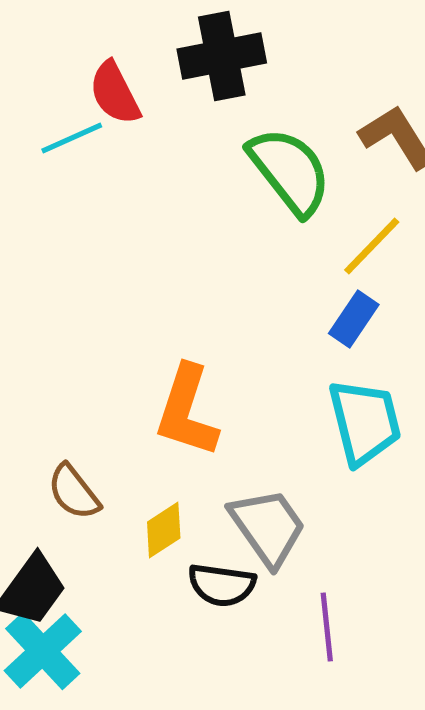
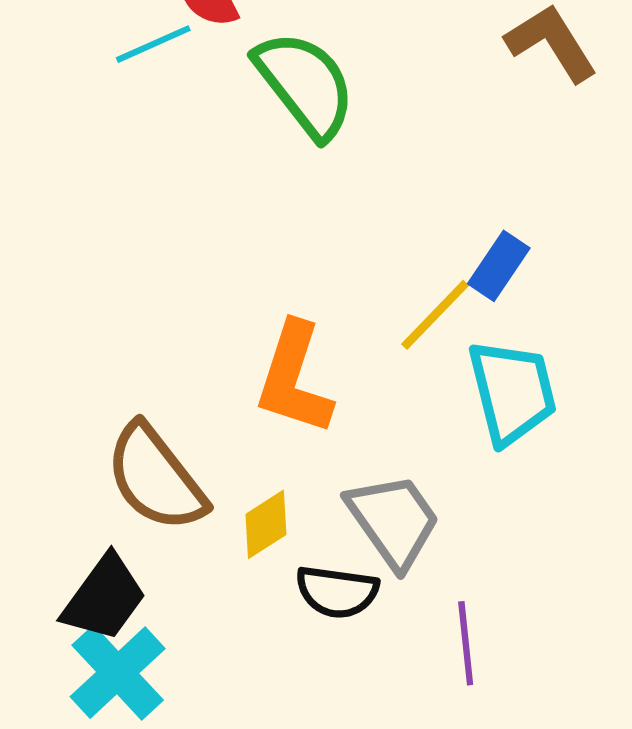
green semicircle: (290, 171) -> (305, 84), moved
yellow line: (372, 246) -> (435, 315), moved
brown semicircle: (74, 492) -> (156, 478), size x1.6

